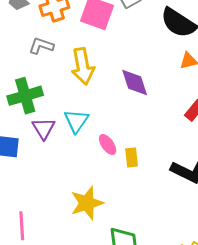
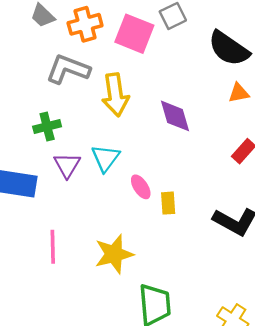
gray L-shape: (41, 46) -> (68, 69), size x1.5
green cross: (25, 96) -> (47, 126), size x0.7
pink line: (22, 226) -> (53, 247), moved

